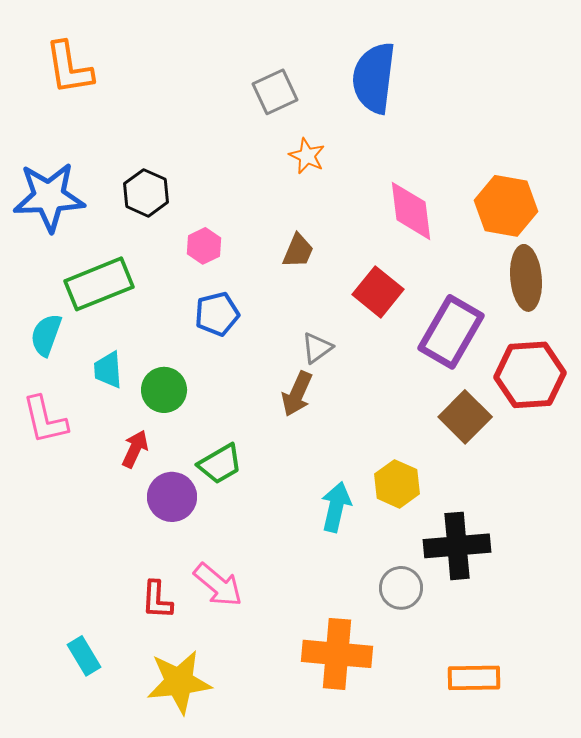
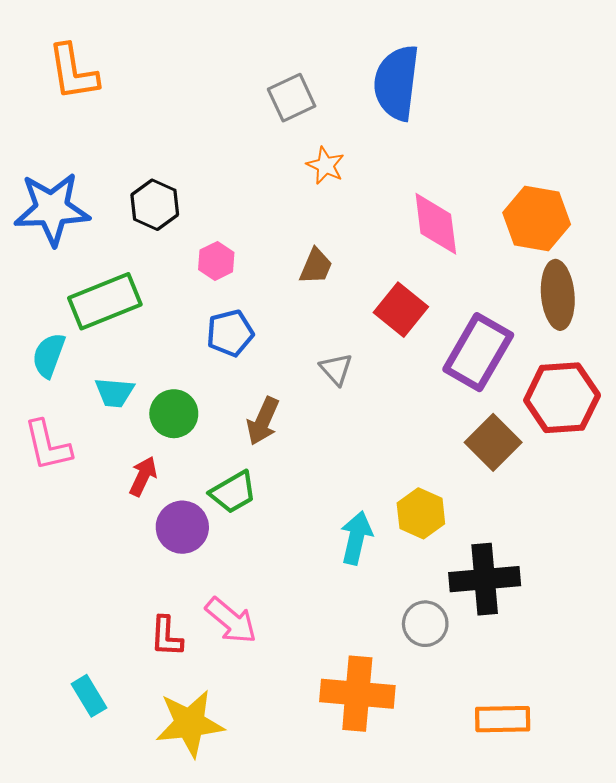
gray triangle: (317, 348) -> (336, 369), turned -36
cyan trapezoid: (108, 370) -> (114, 392), turned -81
brown arrow: (297, 394) -> (263, 421), moved

